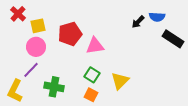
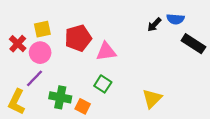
red cross: (18, 14) -> (18, 44), moved
yellow triangle: (120, 81) -> (152, 98), moved
orange square: (91, 95) -> (83, 106), moved

